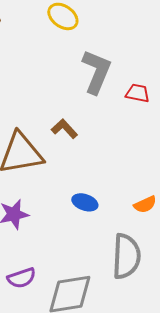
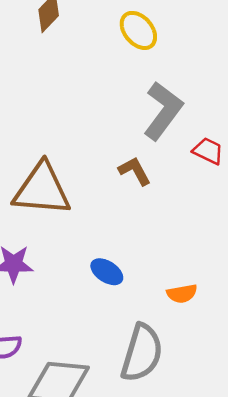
brown L-shape: (64, 129) -> (135, 171), moved

